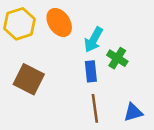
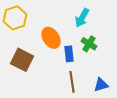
orange ellipse: (59, 22) -> (51, 38), moved
cyan arrow: (94, 40) -> (82, 18), moved

